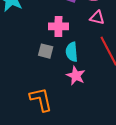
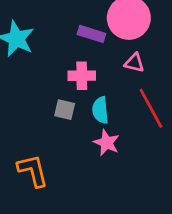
orange L-shape: (41, 99) -> (33, 171), moved

